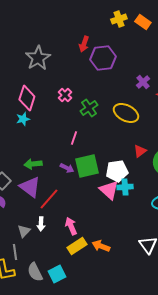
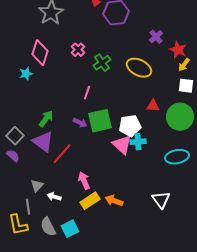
cyan star: (23, 119) -> (26, 74), moved
red triangle: (140, 151) -> (153, 106), turned 40
green arrow: (33, 164) -> (46, 119), turned 132
white arrow: (41, 224) -> (54, 197), moved, turned 104

